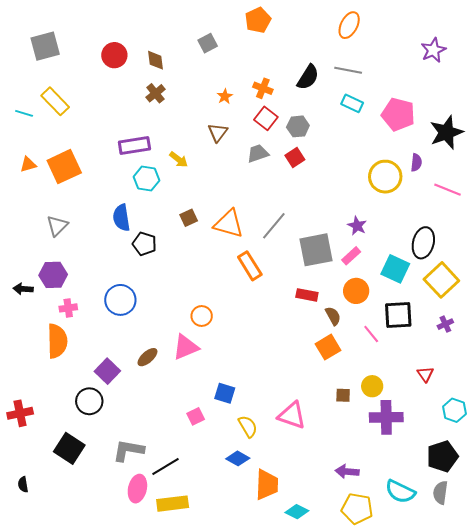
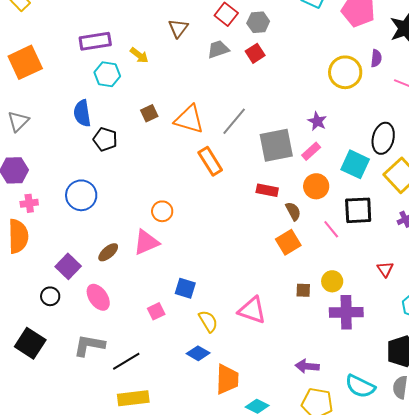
black circle: (89, 401) -> (50, 296), size x0.7
pink ellipse: (137, 489) -> (98, 297), moved, turned -48

